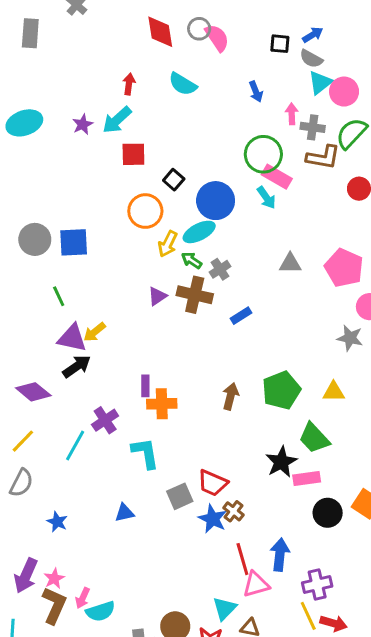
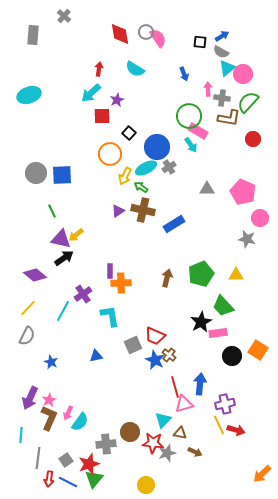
purple star: (83, 124) -> (117, 100), moved
gray cross: (220, 269) -> (169, 167), moved
blue rectangle: (241, 316) -> (174, 224), size x1.5
cyan semicircle: (101, 611) -> (80, 422), turned -36

